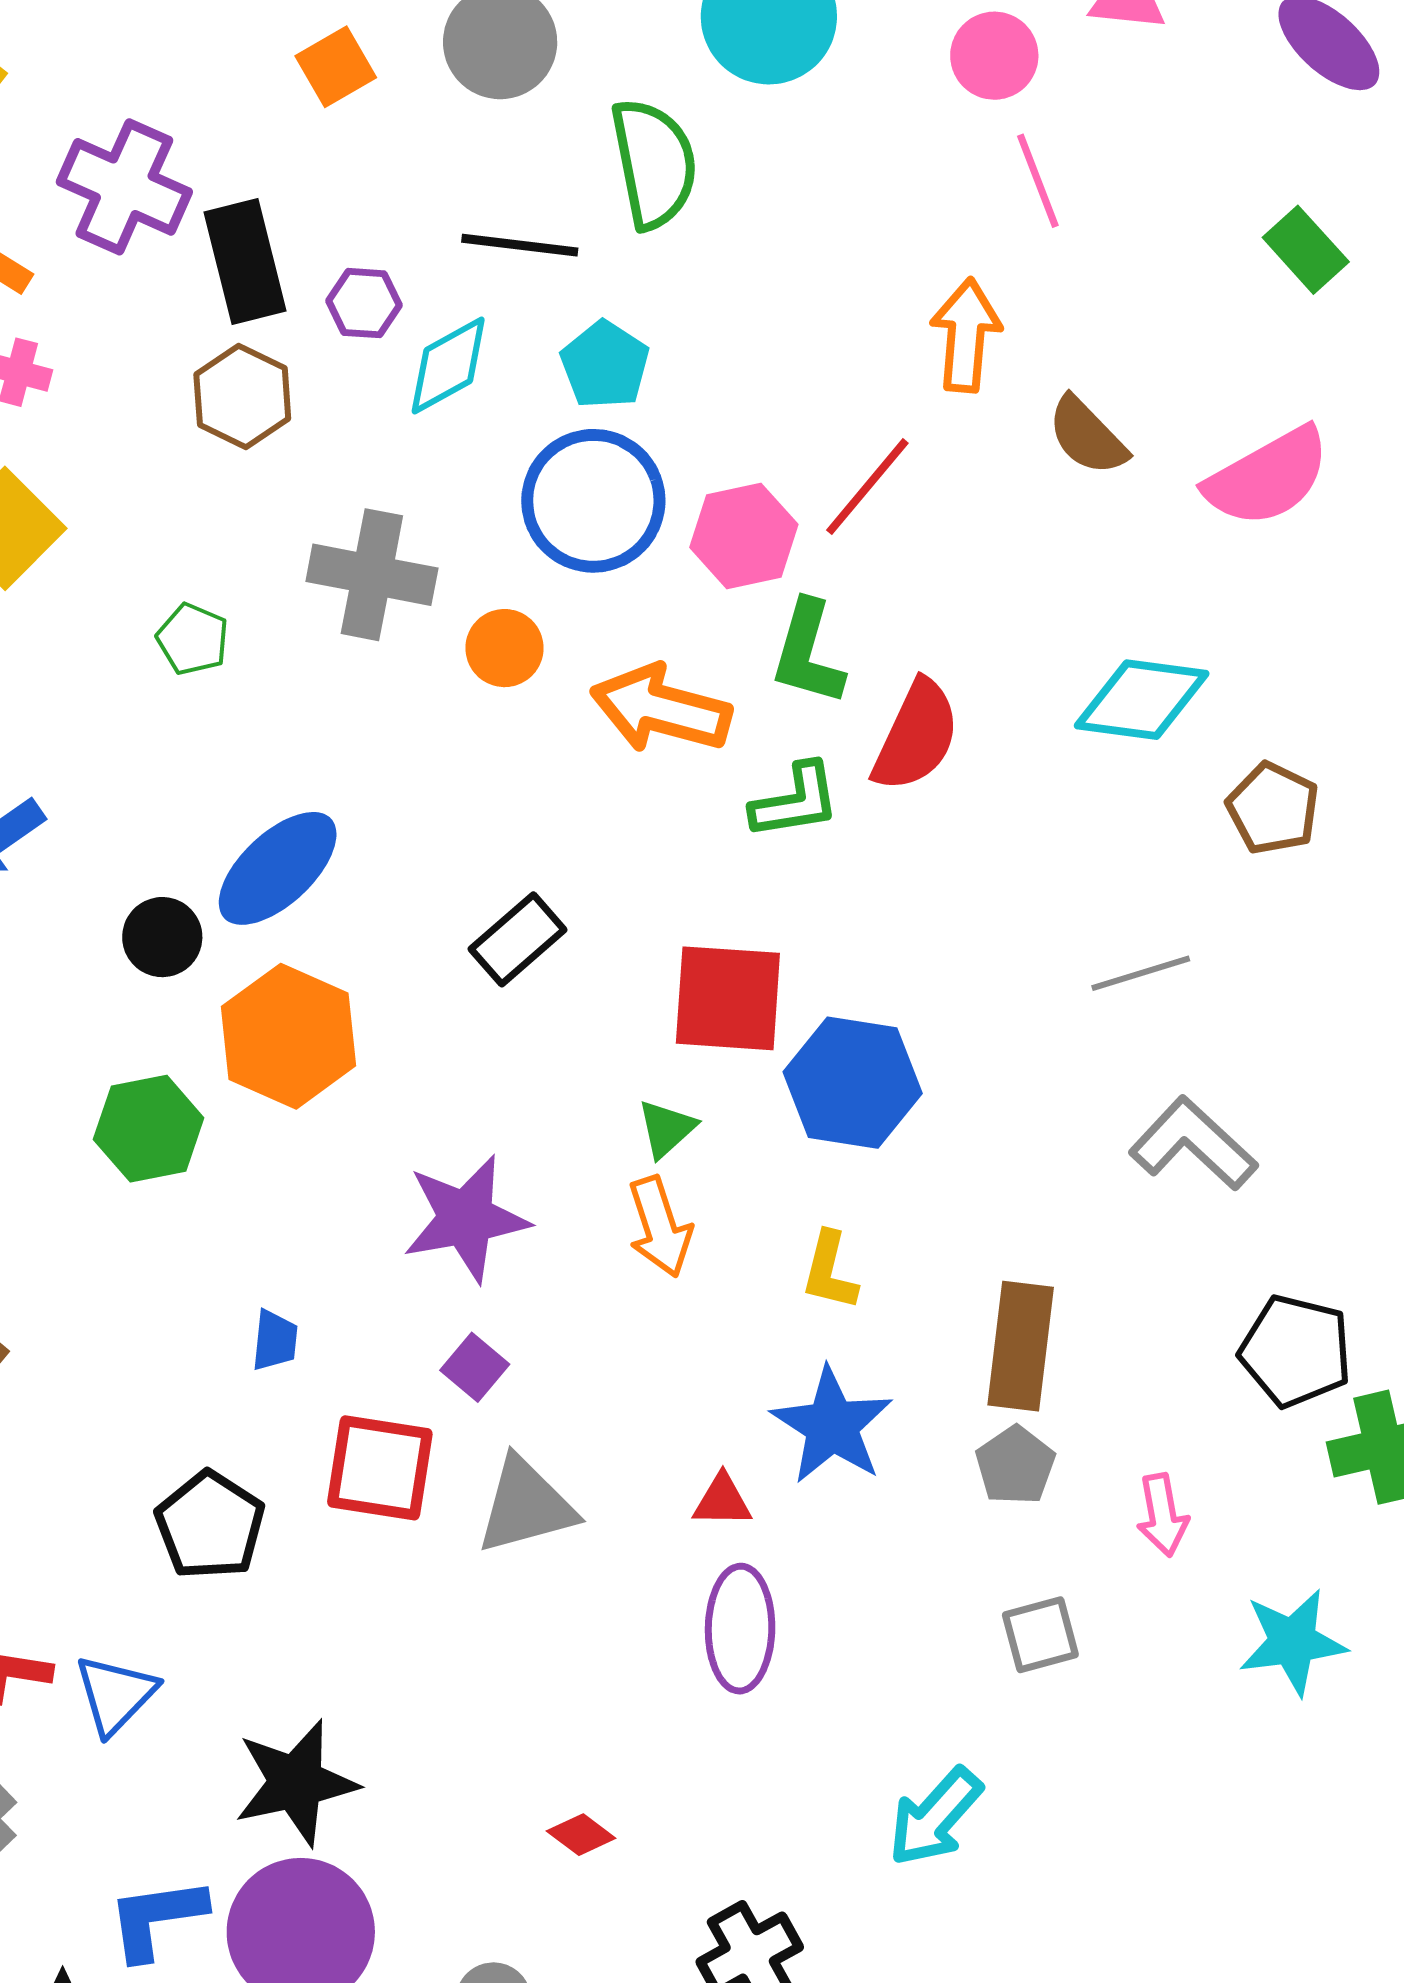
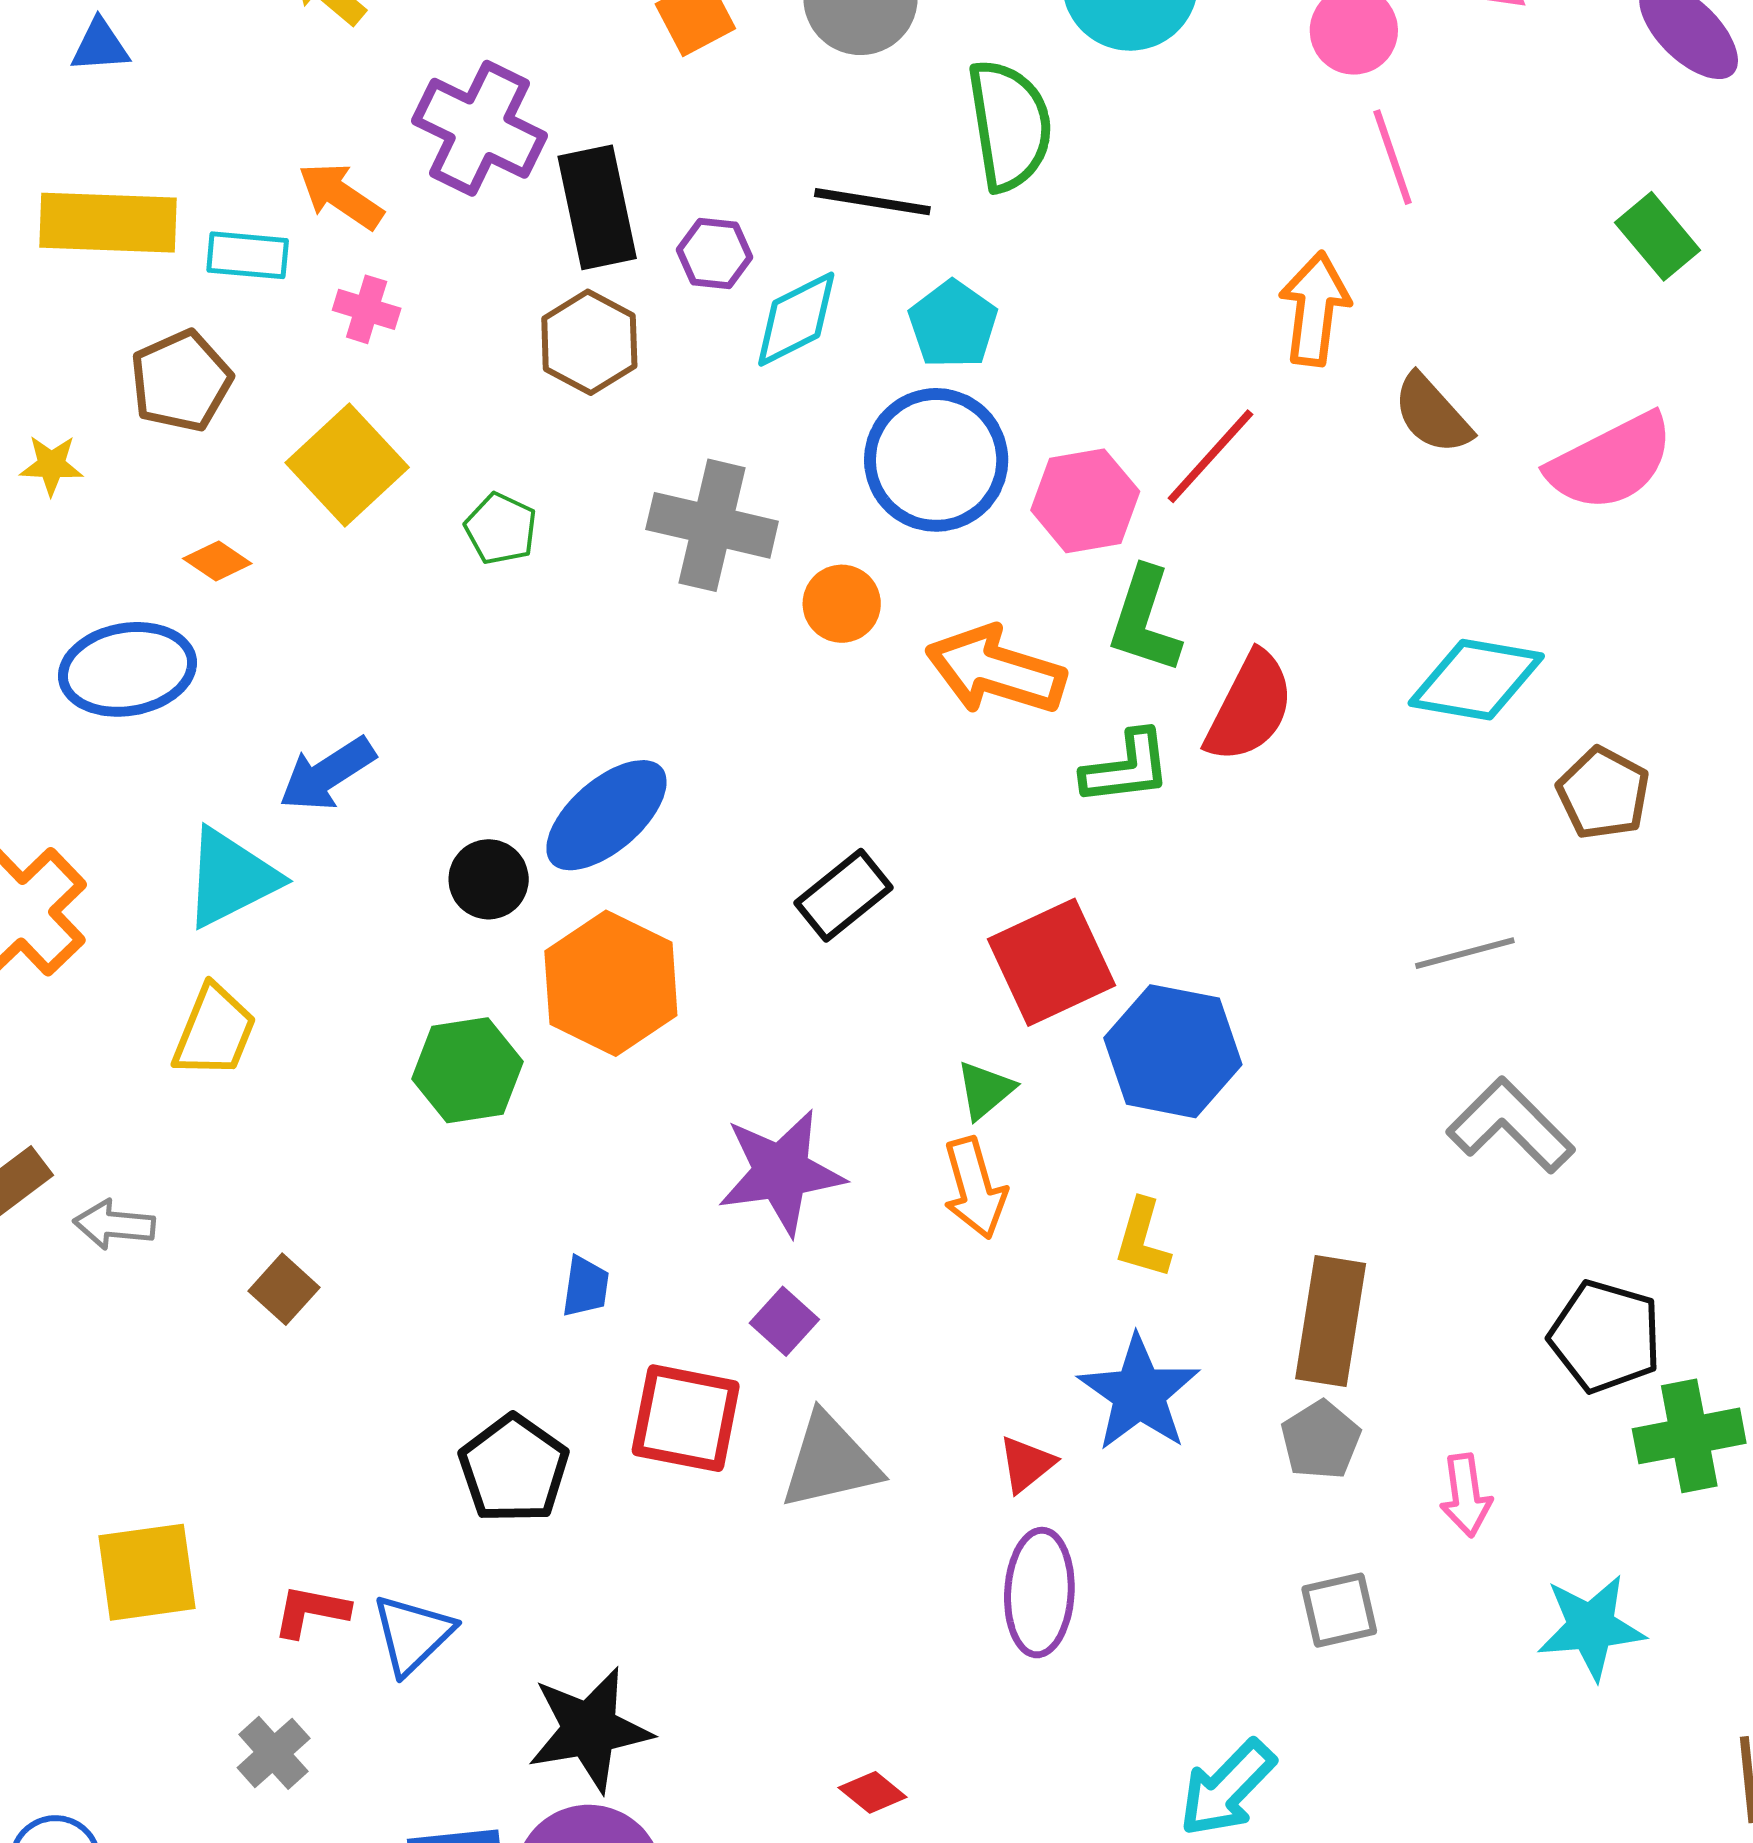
green pentagon: (193, 639) -> (501, 529), moved
red square: (728, 998) -> (1052, 962), turned -31
red triangle: (722, 1501) -> (1027, 1464), turned -42

